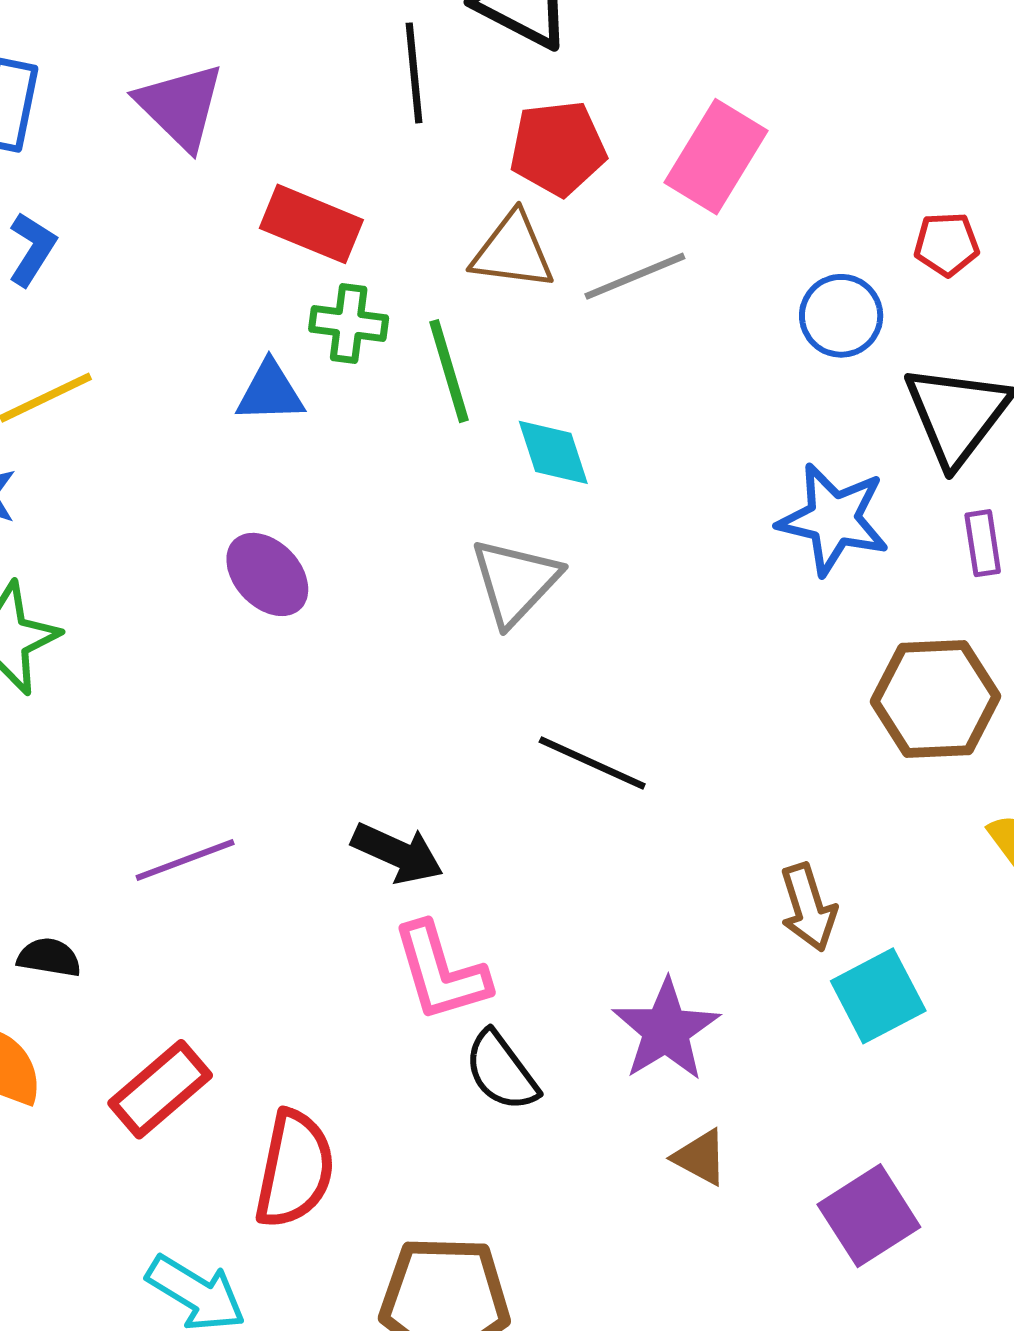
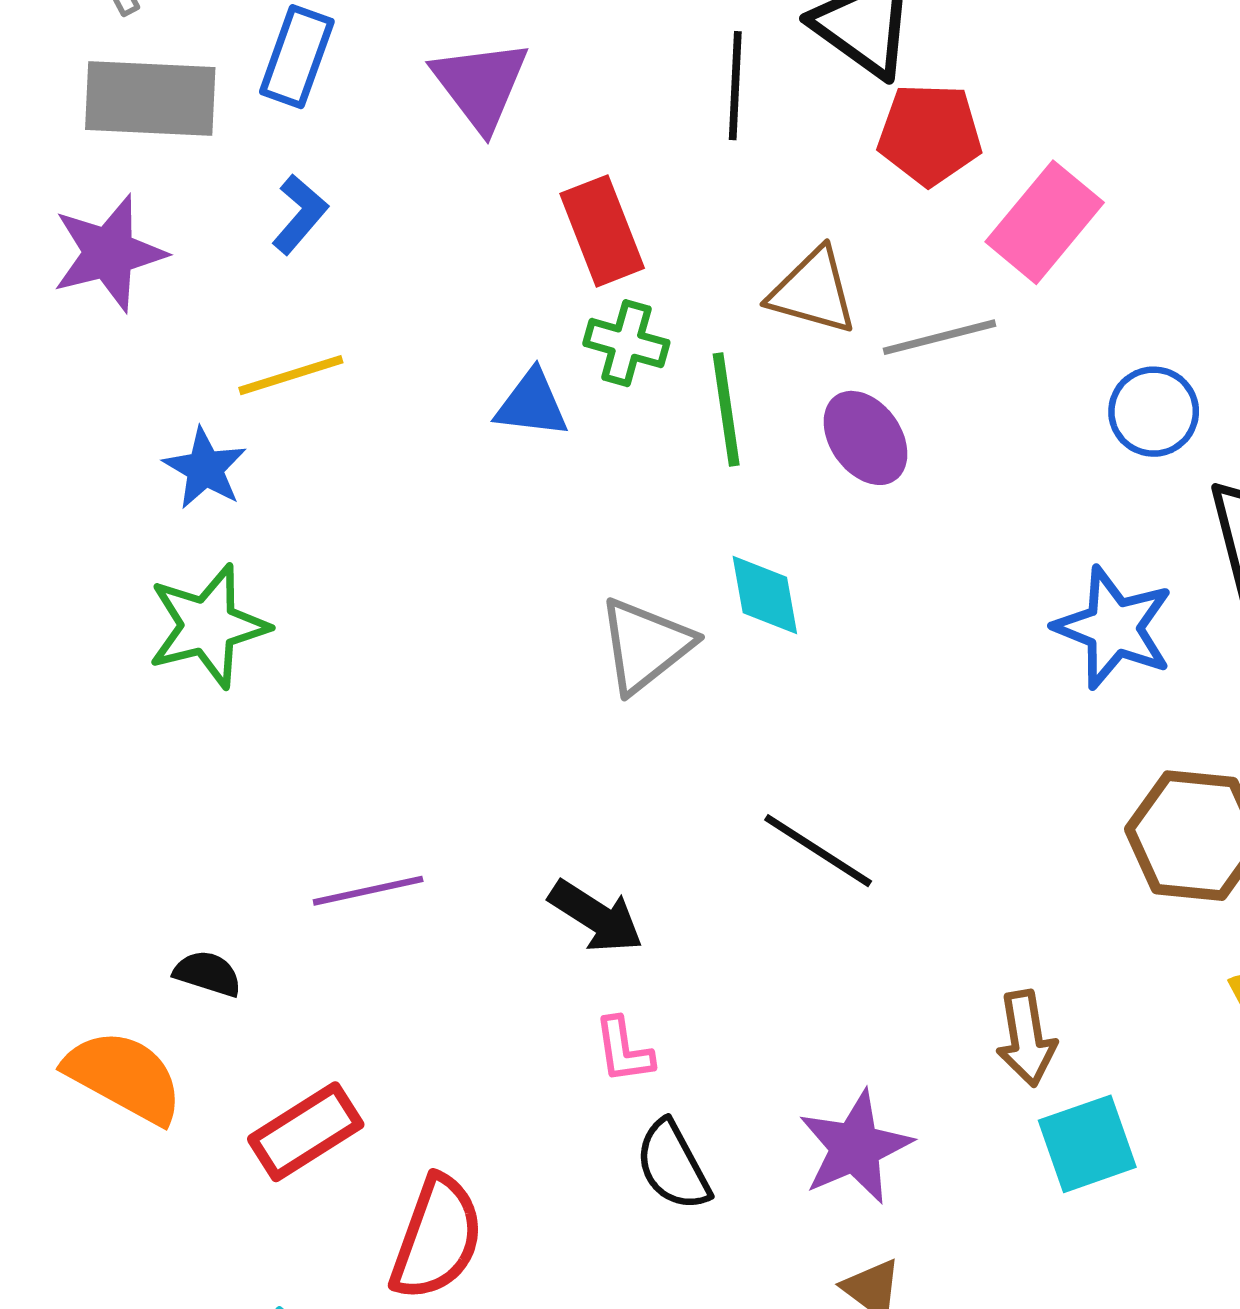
red pentagon: (558, 148) -> (930, 134), moved
red rectangle: (311, 224) -> (602, 231), turned 38
cyan diamond: (553, 452) -> (765, 595), moved
purple ellipse: (267, 574) -> (866, 438), moved
gray triangle: (515, 582) -> (645, 645), moved
pink L-shape: (441, 972) -> (624, 1050), size x0.6

